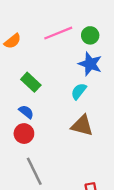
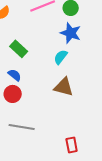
gray line: (34, 171) -> (22, 127), turned -55

